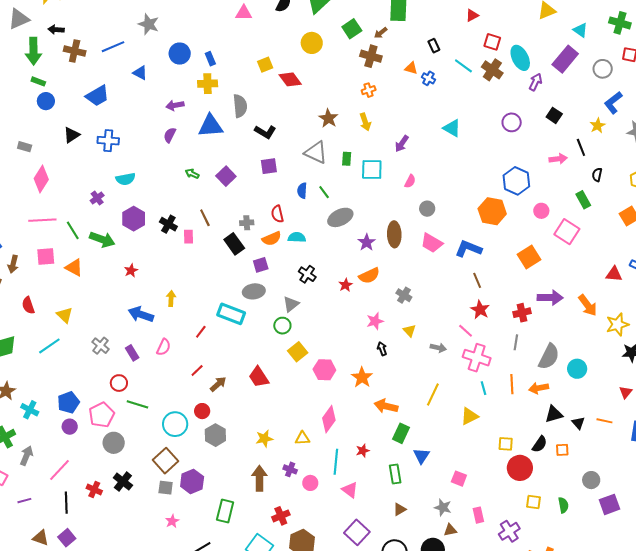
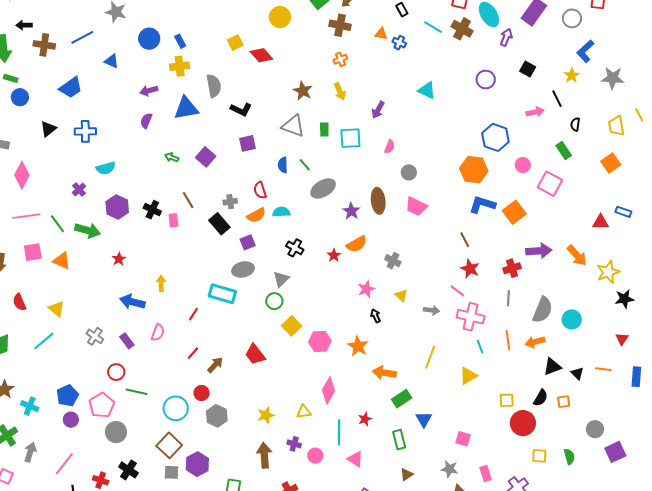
blue L-shape: (468, 249) -> (482, 205), moved
green rectangle: (401, 433) -> (402, 399), turned 36

